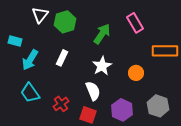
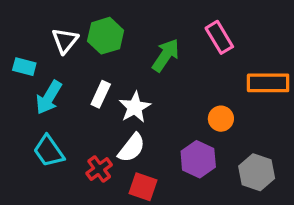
white triangle: (40, 15) -> (65, 41), moved
white star: (102, 66) -> (135, 107), moved
white semicircle: (93, 91) -> (132, 148), moved, turned 60
purple hexagon: (122, 110) -> (198, 159), moved

